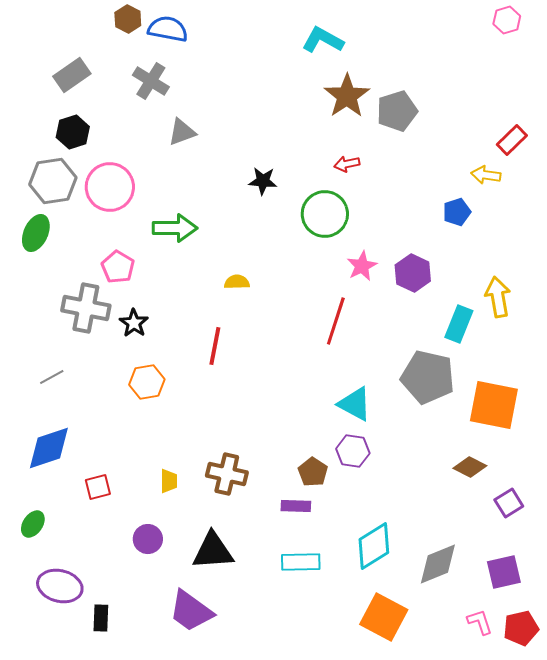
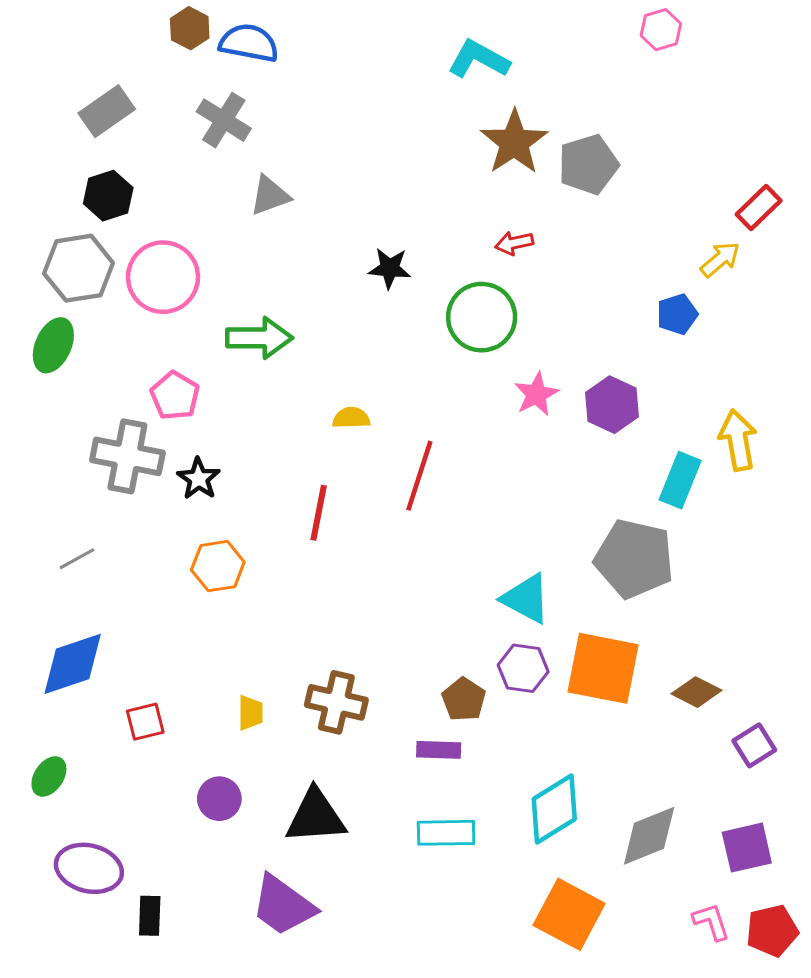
pink hexagon: (507, 20) -> (661, 30), moved
yellow arrow: (486, 175) -> (720, 259), turned 132
red line: (336, 321) -> (419, 476), moved
orange square: (494, 405) -> (603, 668), moved

